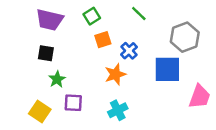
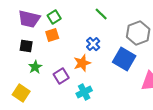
green square: (92, 16) -> (54, 17), moved
orange square: (103, 40) -> (52, 35), moved
blue square: (167, 69) -> (124, 59), turned 30
purple square: (73, 103) -> (61, 76), moved, turned -35

